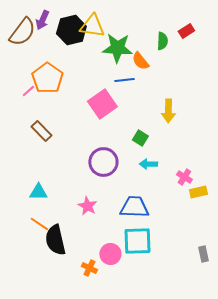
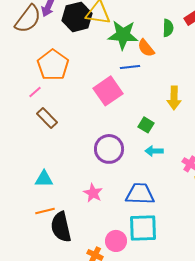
pink line: (28, 91) -> (35, 92), moved
orange line: (39, 224) -> (45, 211), turned -48

